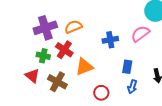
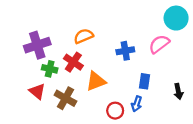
purple cross: (45, 28) -> (37, 45), moved
blue arrow: (132, 87) -> (137, 104), moved

